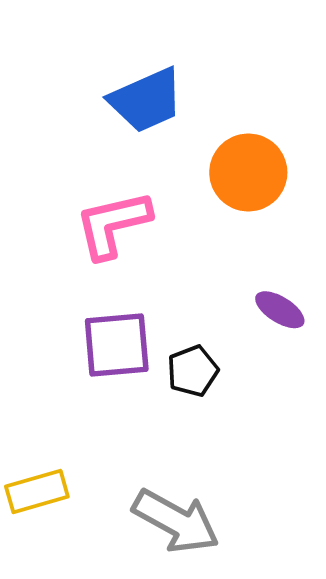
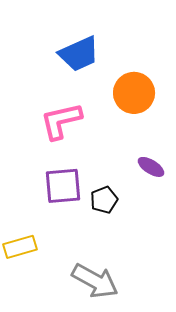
yellow rectangle: (37, 491) -> (20, 247), moved

